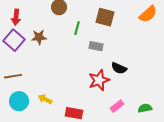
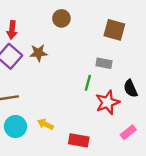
green line: (77, 28) -> (88, 83), moved
black semicircle: (119, 68) -> (130, 89), turned 42

